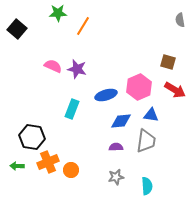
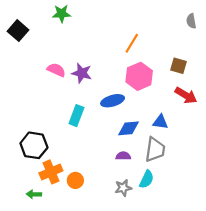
orange line: (83, 26) -> (132, 43), moved
pink hexagon: (139, 87) -> (139, 76), moved
green arrow: (17, 166) -> (34, 194), moved
cyan semicircle: (147, 186) -> (147, 179), moved, turned 30

